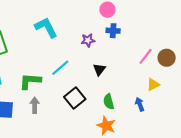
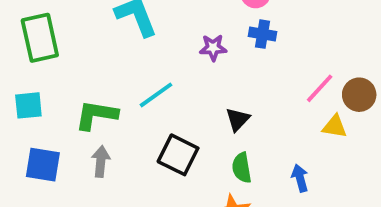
black triangle: (99, 69) -> (238, 119), moved
yellow triangle: (153, 84) -> (335, 126), moved, turned 32
black square: (75, 98) -> (178, 155), turned -30

